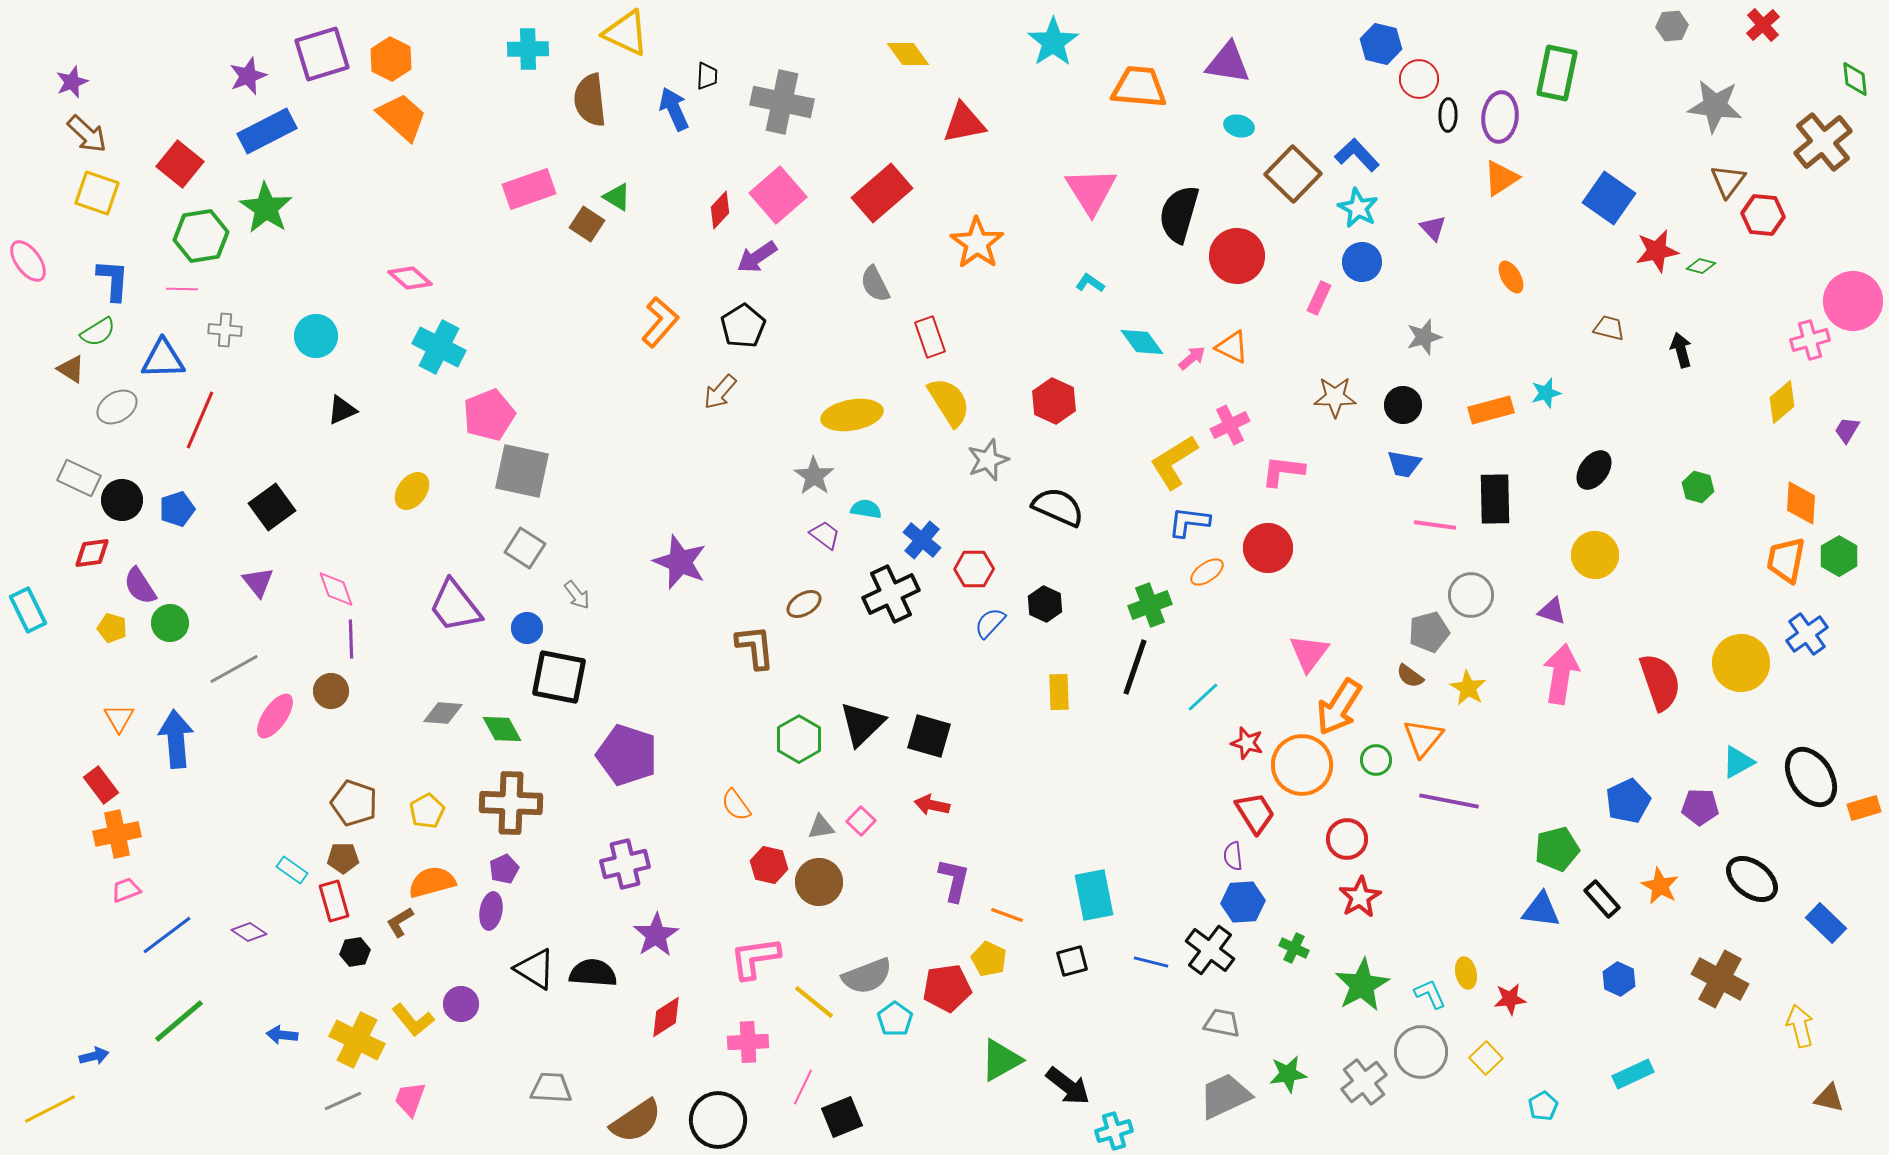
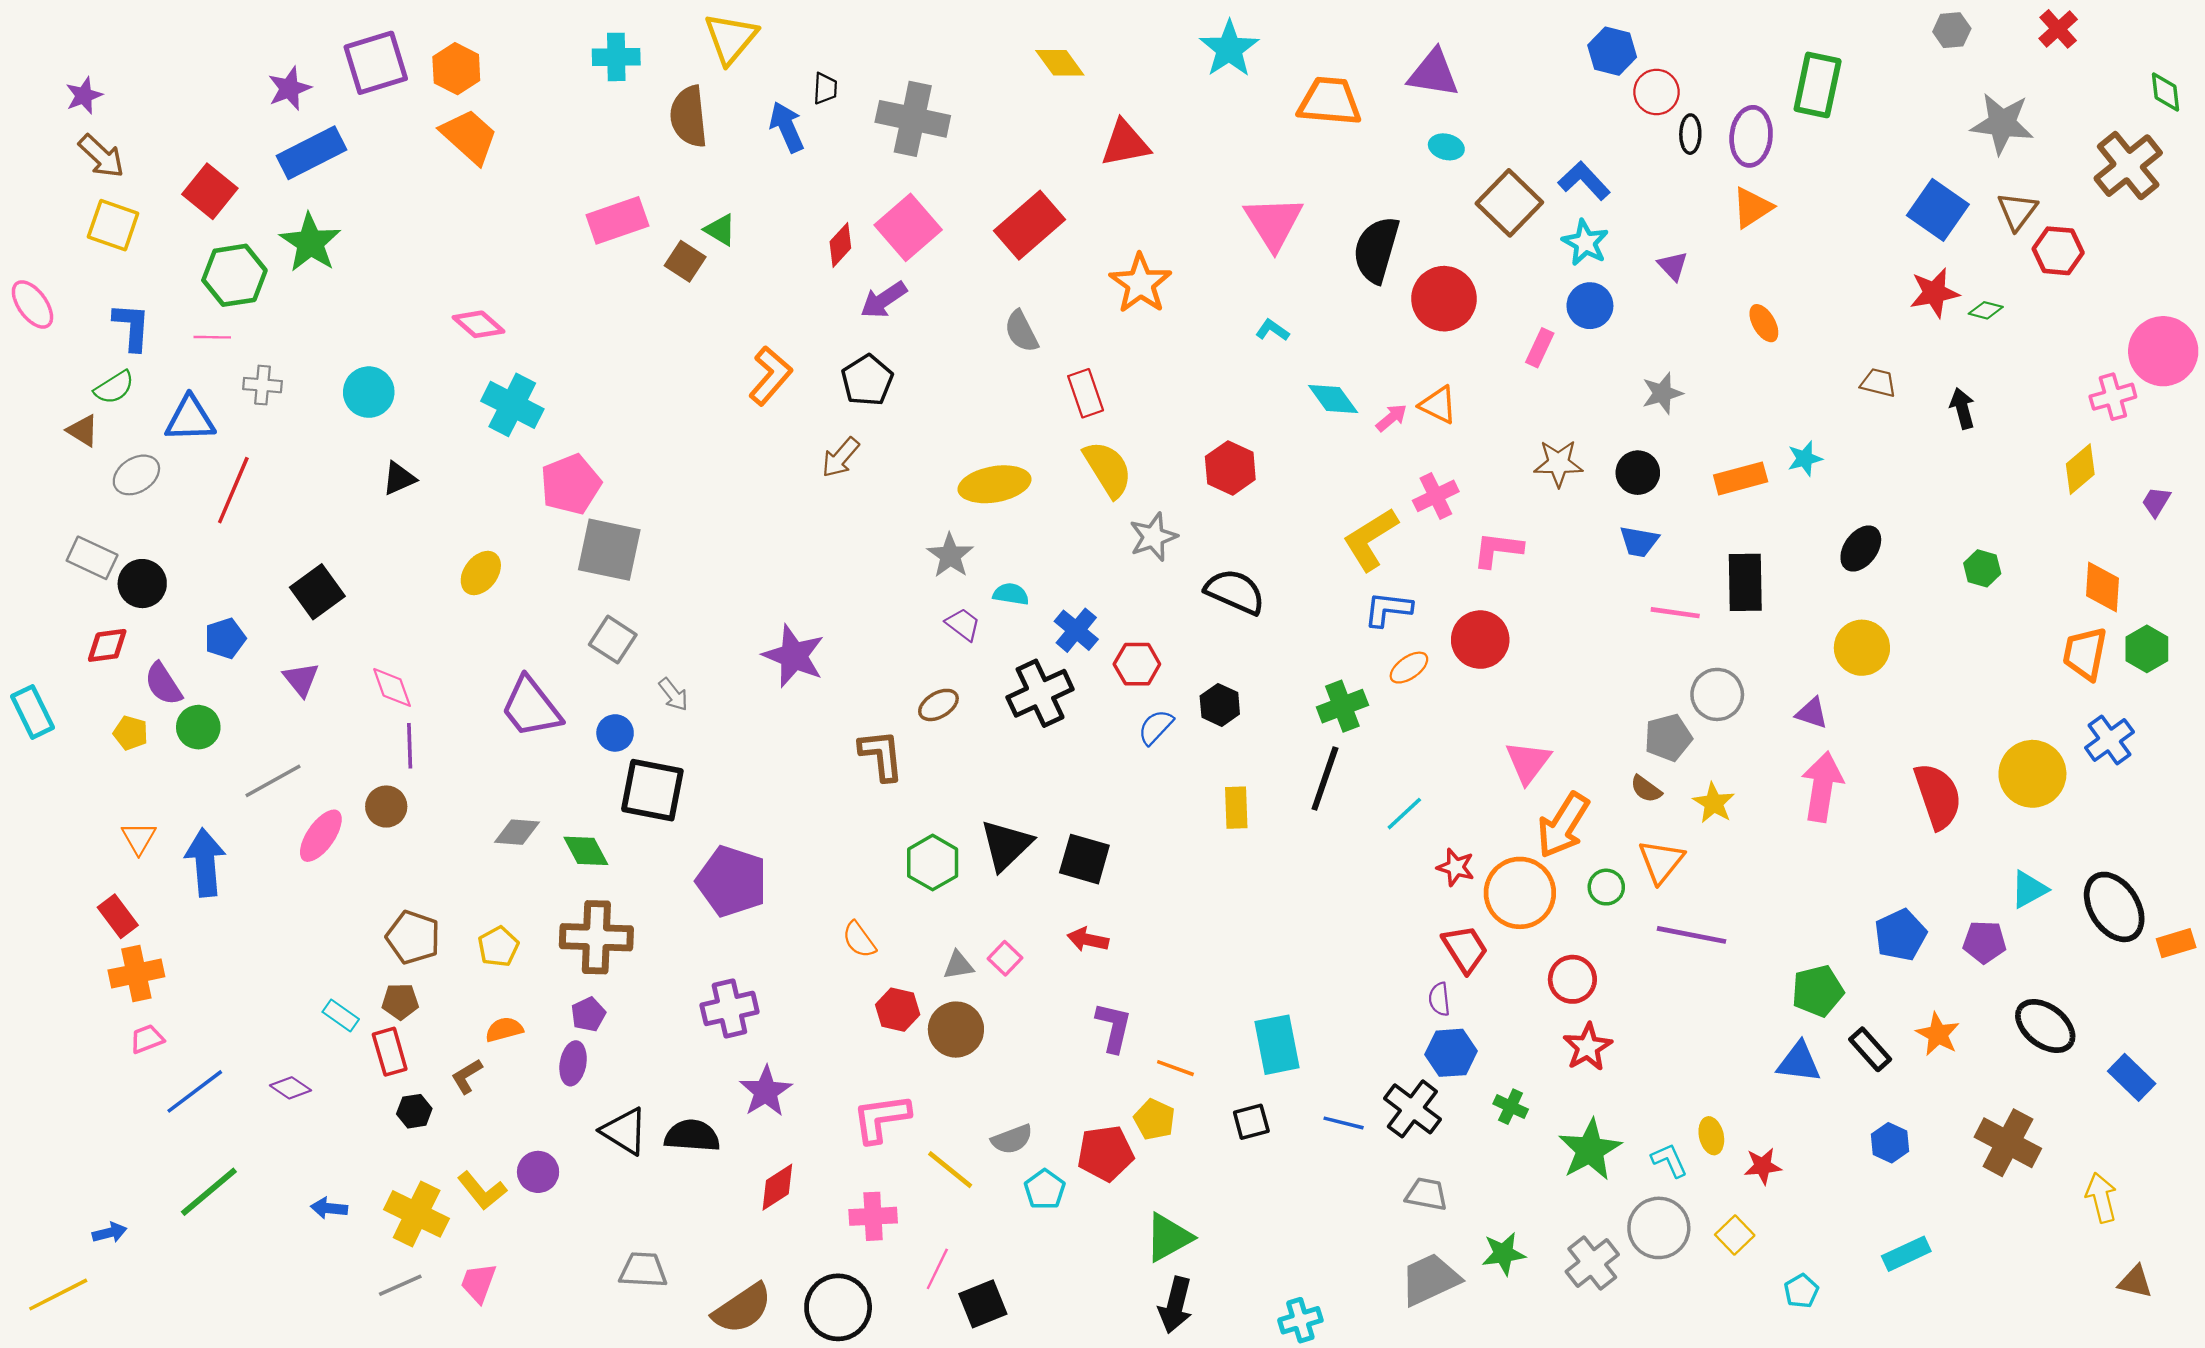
yellow triangle: (626, 33) -> (731, 38), turned 45
blue square: (1609, 198) -> (1938, 210), moved
blue pentagon: (177, 509) -> (225, 638), moved
orange semicircle: (432, 882) -> (504, 1030), size x0.7
gray semicircle: (867, 976) -> (1012, 1139), size x0.7
black arrow: (1068, 1086) -> (1175, 1305), moved, turned 66

